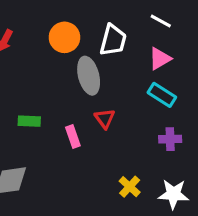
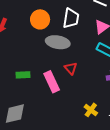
gray ellipse: (89, 76) -> (58, 42), turned -60
pink rectangle: (73, 136) -> (52, 82), size x1.5

